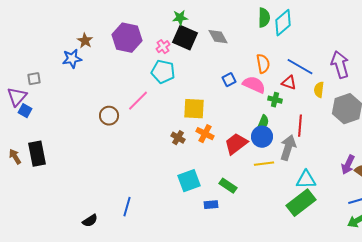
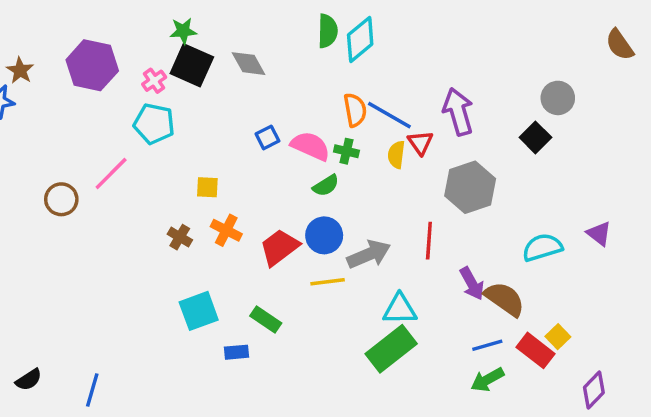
orange semicircle: (263, 64) -> (355, 110), moved
red triangle: (289, 83) -> (420, 143), moved, turned 35
yellow semicircle: (319, 90) -> (396, 155), moved
green cross: (275, 100) -> (346, 151), moved
yellow square: (194, 109) -> (207, 187), size x0.6
green semicircle: (263, 123) -> (326, 186), moved, turned 35
red line: (300, 126) -> (429, 241), moved
gray arrow: (288, 148) -> (369, 254), turned 50
purple arrow: (348, 165) -> (472, 283), turned -54
blue line: (127, 207) -> (92, 390), moved

